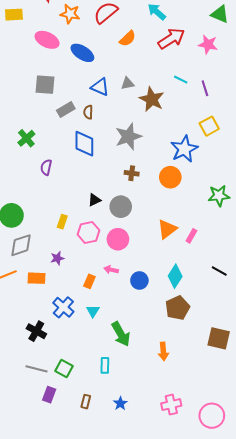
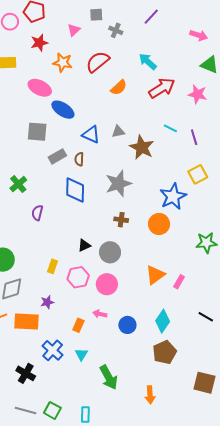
blue ellipse: (82, 53) -> (63, 110), moved
orange rectangle: (37, 278) -> (27, 321), size x1.4
cyan rectangle: (105, 365) -> (85, 415), moved

